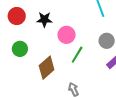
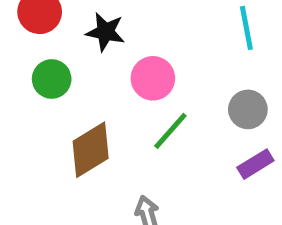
green circle: (20, 49) -> (52, 79), moved

